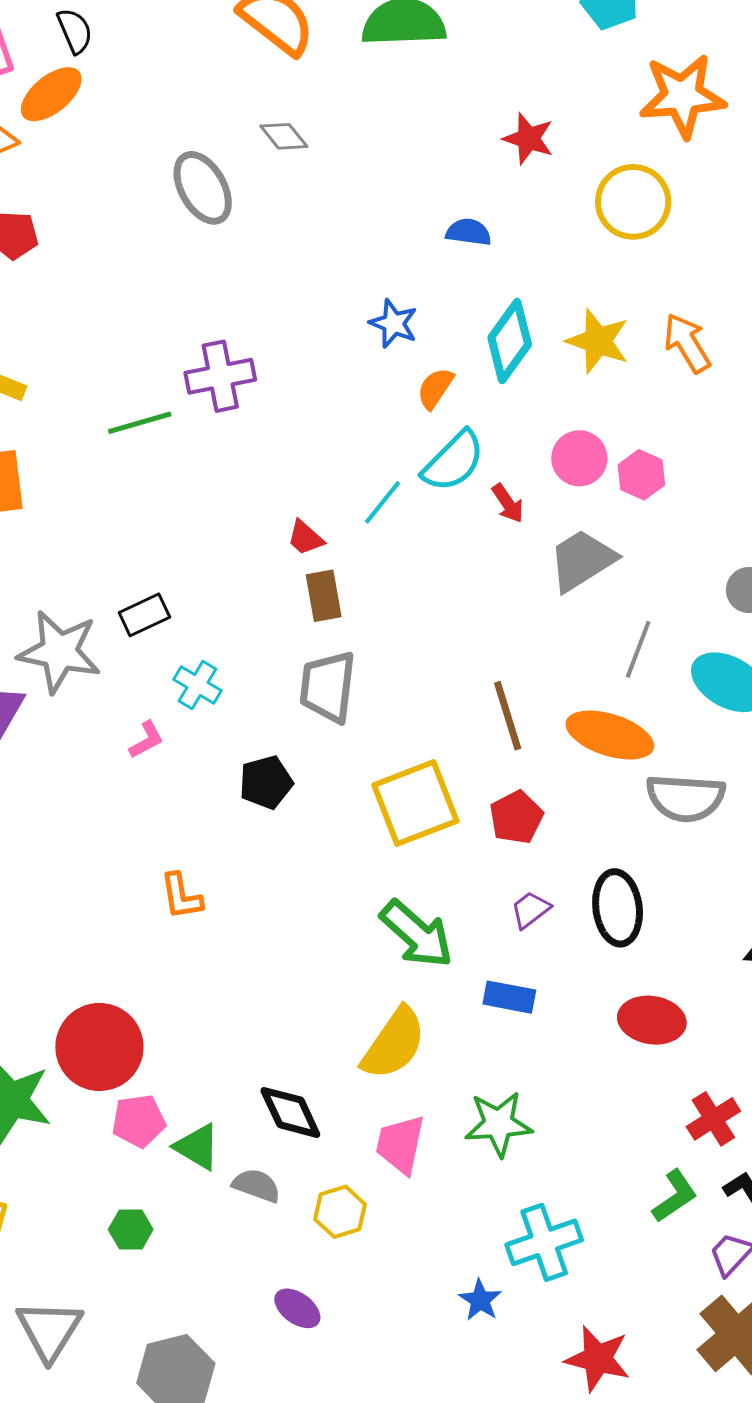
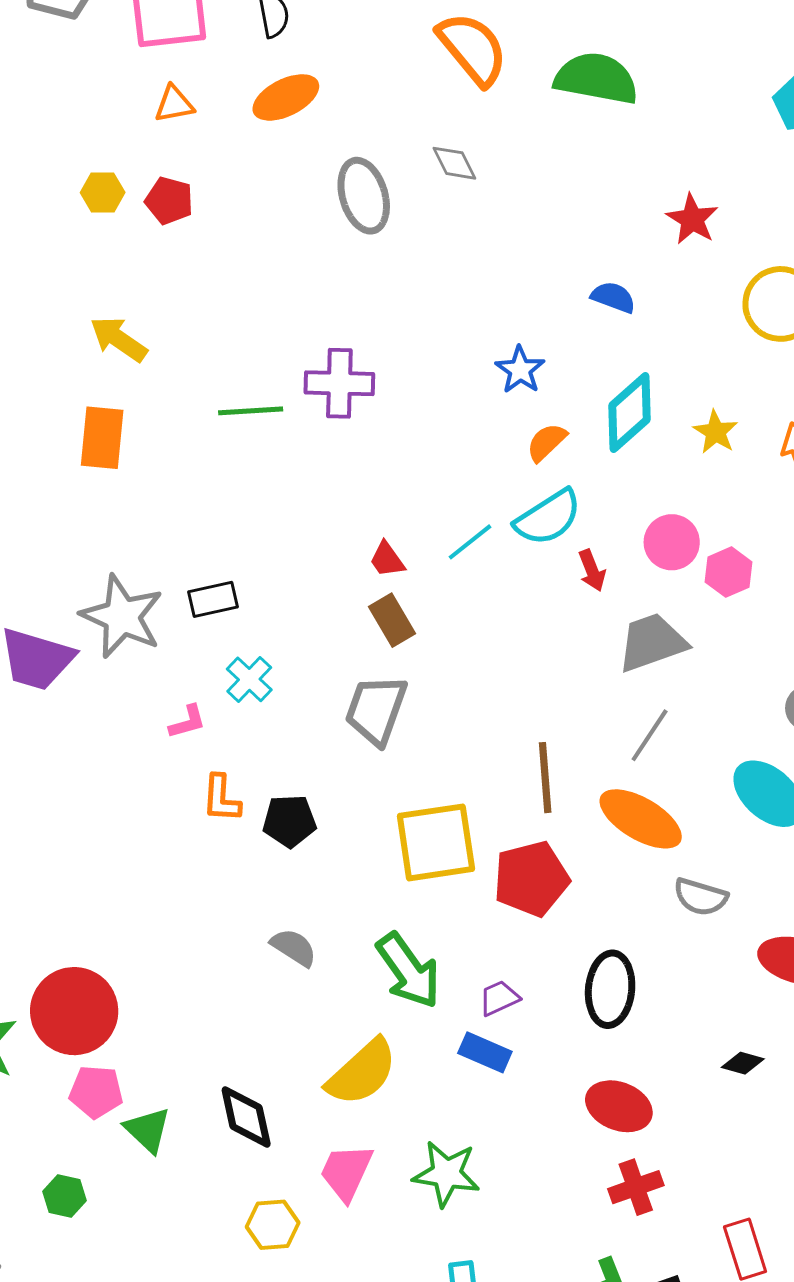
orange ellipse: (51, 94) -> (286, 97), moved
yellow star: (598, 341) -> (716, 432), size x0.7
brown rectangle: (324, 596) -> (392, 620), turned -33
gray line: (638, 649) -> (650, 735), moved
black pentagon: (266, 782) -> (289, 821), moved
gray semicircle: (685, 798) -> (701, 897), size x0.7
red pentagon: (516, 817) -> (531, 879), size x1.4
orange L-shape: (181, 896) -> (221, 798), moved
purple trapezoid: (530, 910) -> (499, 998), moved
red cross: (713, 1119) -> (636, 1187), moved
gray semicircle: (256, 1185) -> (294, 947), moved

